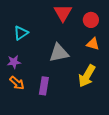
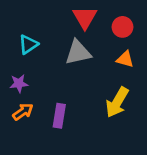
gray triangle: (59, 53) -> (78, 53), moved
orange arrow: (17, 83) -> (23, 112), turned -77

